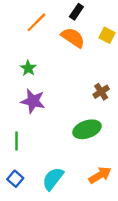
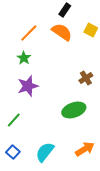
orange line: (36, 22) -> (29, 33), moved
purple star: (33, 101) -> (28, 86), turned -30
green line: (16, 141) -> (14, 120), turned 42

